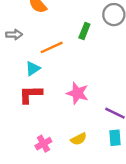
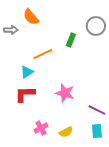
gray arrow: (14, 35) -> (11, 30), moved
pink cross: (43, 144) -> (41, 128), moved

